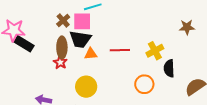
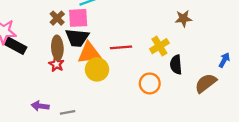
brown star: (187, 27) -> (183, 19), moved
orange triangle: (91, 54) -> (89, 53), size x1.6
yellow circle: (86, 87) -> (97, 69), moved

